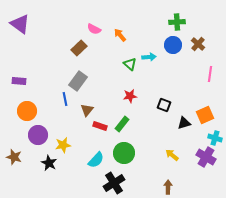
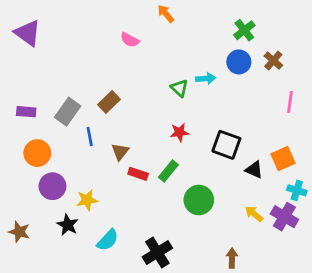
green cross: (177, 22) -> (244, 30), turned -35
orange arrow: (120, 35) -> (166, 14), moved
brown rectangle: (79, 48) -> (109, 102), moved
gray rectangle: (78, 81) -> (68, 112), moved
black square: (164, 105) -> (226, 145), size x1.5
black triangle: (184, 123) -> (254, 170), turned 40
green circle: (124, 153) -> (199, 200), moved
yellow arrow: (172, 155) -> (254, 214), moved
brown star: (14, 157) -> (19, 232), moved
cyan semicircle: (96, 160) -> (108, 240), moved

